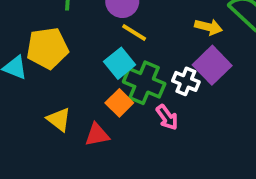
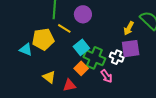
yellow arrow: (209, 27) -> (129, 28), turned 104
yellow line: (134, 33) -> (64, 28), moved
purple square: (212, 65) -> (131, 49), turned 36

